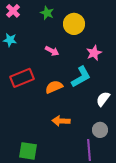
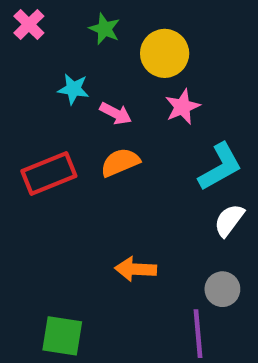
cyan star: (10, 40) -> (73, 89), moved
pink star: (94, 53) -> (182, 107), moved
cyan L-shape: (81, 77) -> (220, 167), moved
orange semicircle: (54, 87) -> (120, 162), moved

